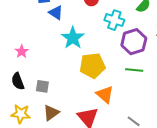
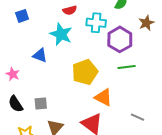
blue triangle: (56, 13) -> (40, 55), moved
cyan star: (73, 38) -> (61, 34), moved

